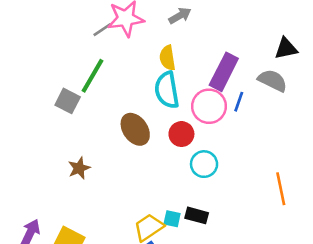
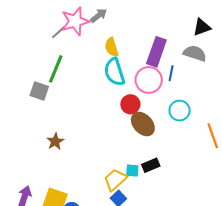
gray arrow: (180, 16) -> (99, 15), moved
brown ellipse: (135, 129) -> (143, 124), moved
cyan circle: (204, 164) -> (180, 111), moved
black rectangle: (197, 215) -> (151, 165), turned -30

